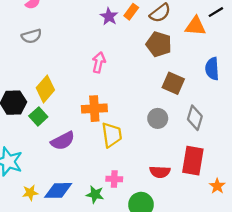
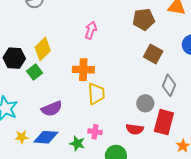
brown pentagon: (159, 44) -> (144, 19), turned -30
gray circle: (158, 118) -> (145, 103), moved
purple semicircle: (63, 141) -> (52, 109), moved

